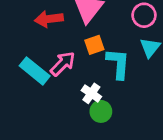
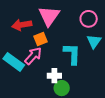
orange square: (94, 45) -> (40, 39), moved
white cross: (91, 93) -> (54, 76), turned -32

